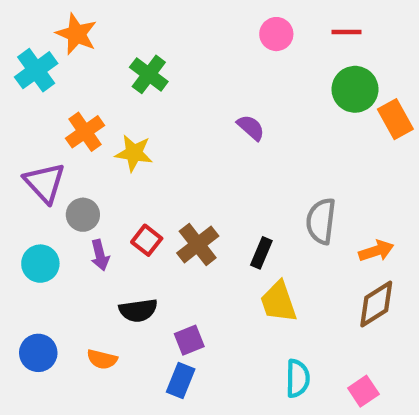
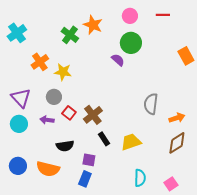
orange star: (77, 34) -> (93, 25), moved
green circle: (355, 89) -> (131, 43), moved
purple triangle: (45, 183) -> (21, 98), moved
gray circle: (83, 215) -> (54, 97), moved
black rectangle: (261, 253) -> (104, 139), moved, turned -56
purple arrow: (100, 255) -> (47, 120), turned 112
yellow trapezoid: (278, 302) -> (131, 142), turned 90
purple square: (189, 340) -> (89, 160), turned 32
orange semicircle: (102, 359) -> (48, 169), size x1.6

